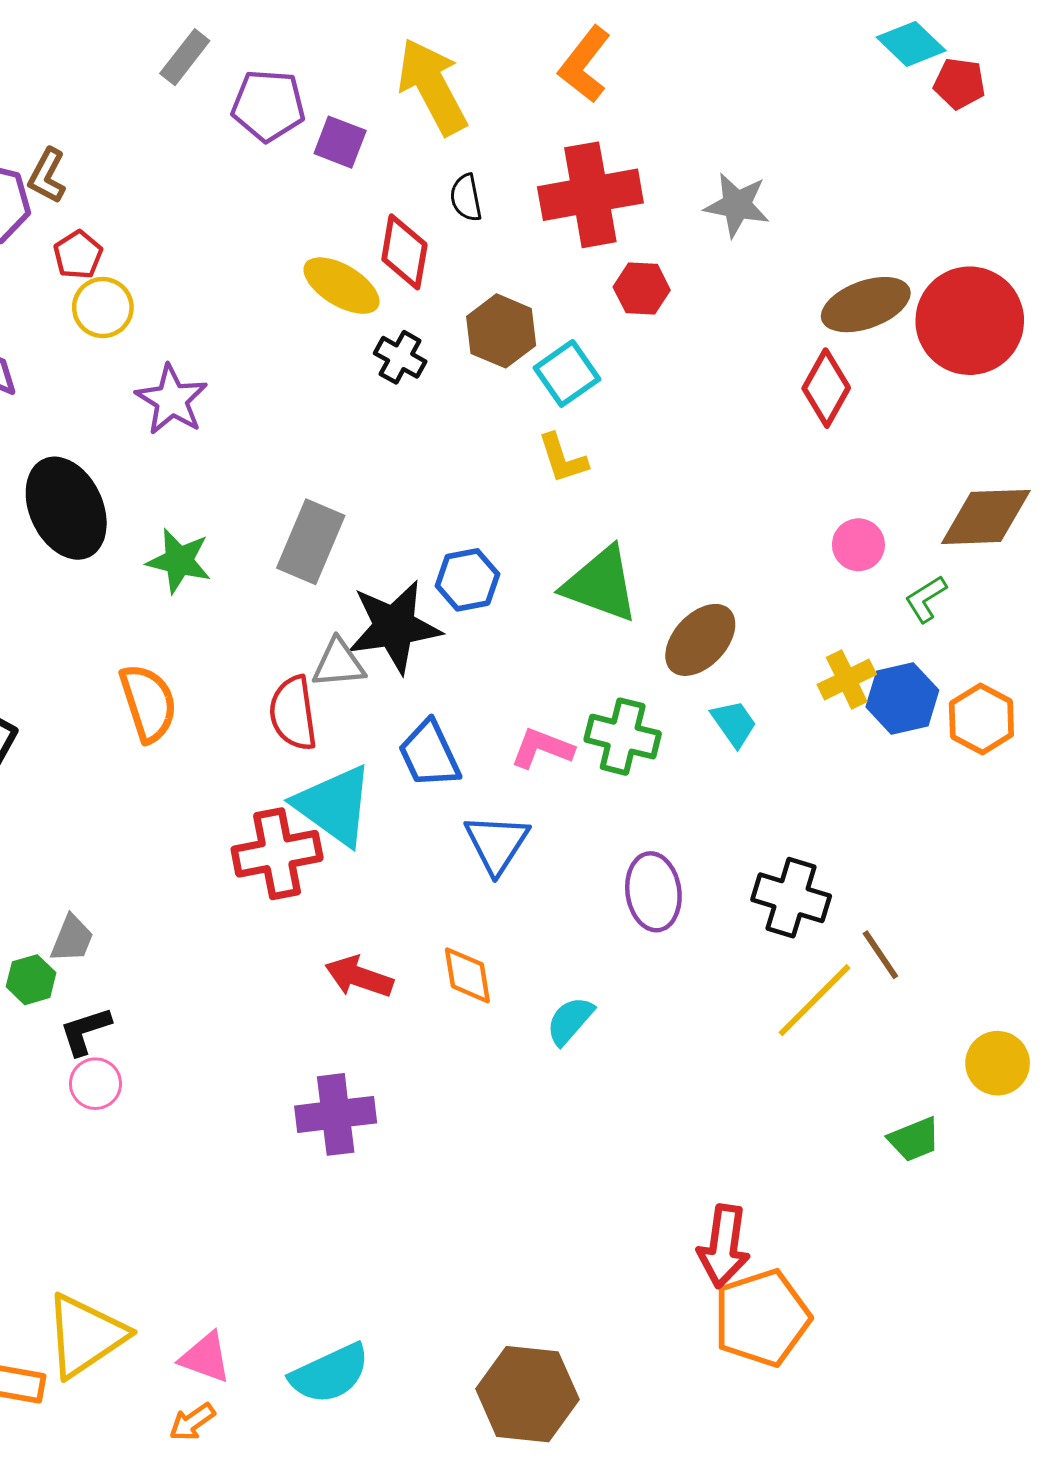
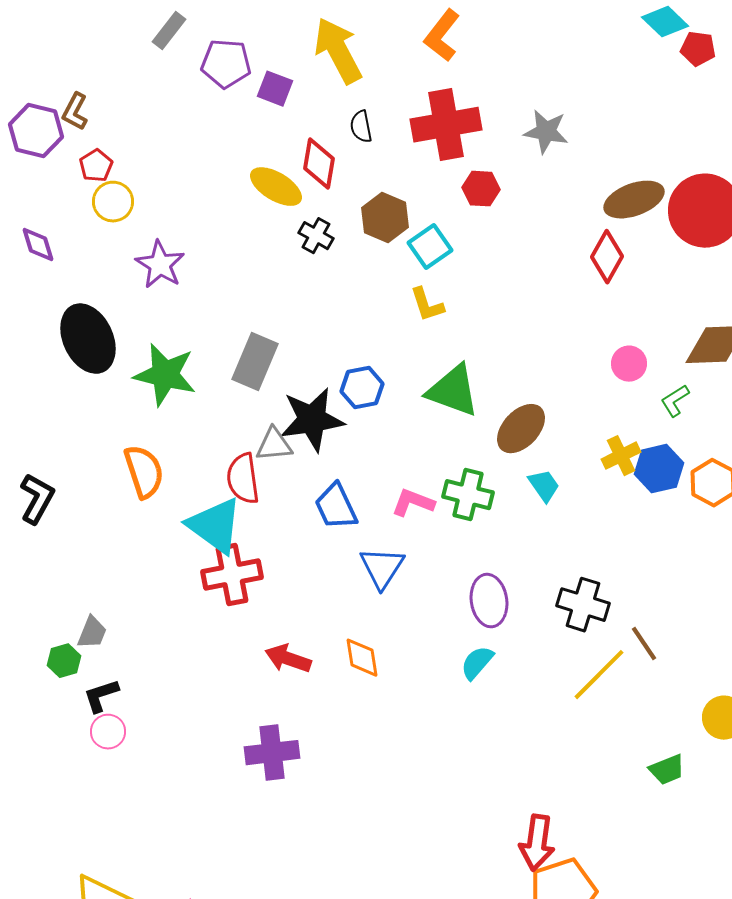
green star: (179, 561) -> (165, 375), size x1.4
cyan triangle: (334, 805) -> (215, 526), moved
cyan semicircle: (570, 1021) -> (477, 663), moved

